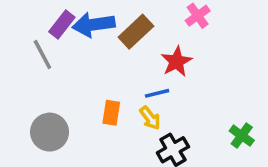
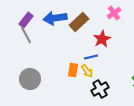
purple rectangle: (62, 25) -> (26, 20), moved
orange rectangle: (111, 113) -> (73, 70), moved

